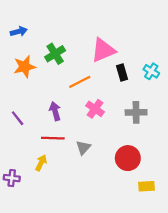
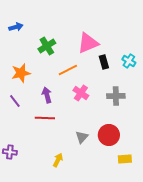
orange star: (25, 67) -> (21, 73), moved
gray triangle: (83, 148) -> (82, 137), moved
yellow arrow: (41, 163) -> (58, 160), moved

